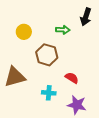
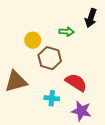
yellow circle: (24, 32) -> (33, 40), moved
red semicircle: (72, 78) -> (76, 82), size x1.5

